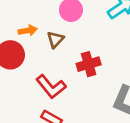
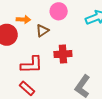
red L-shape: (51, 87) -> (32, 65), turned -65

